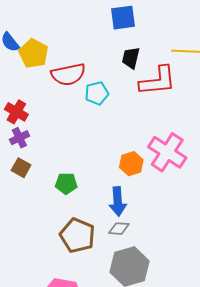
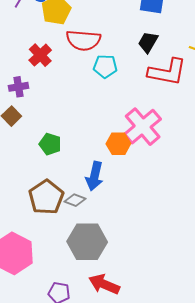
red cross: (16, 112) -> (40, 55), moved
pink cross: (167, 152) -> (143, 127), moved
gray diamond: (119, 229) -> (75, 200), moved

